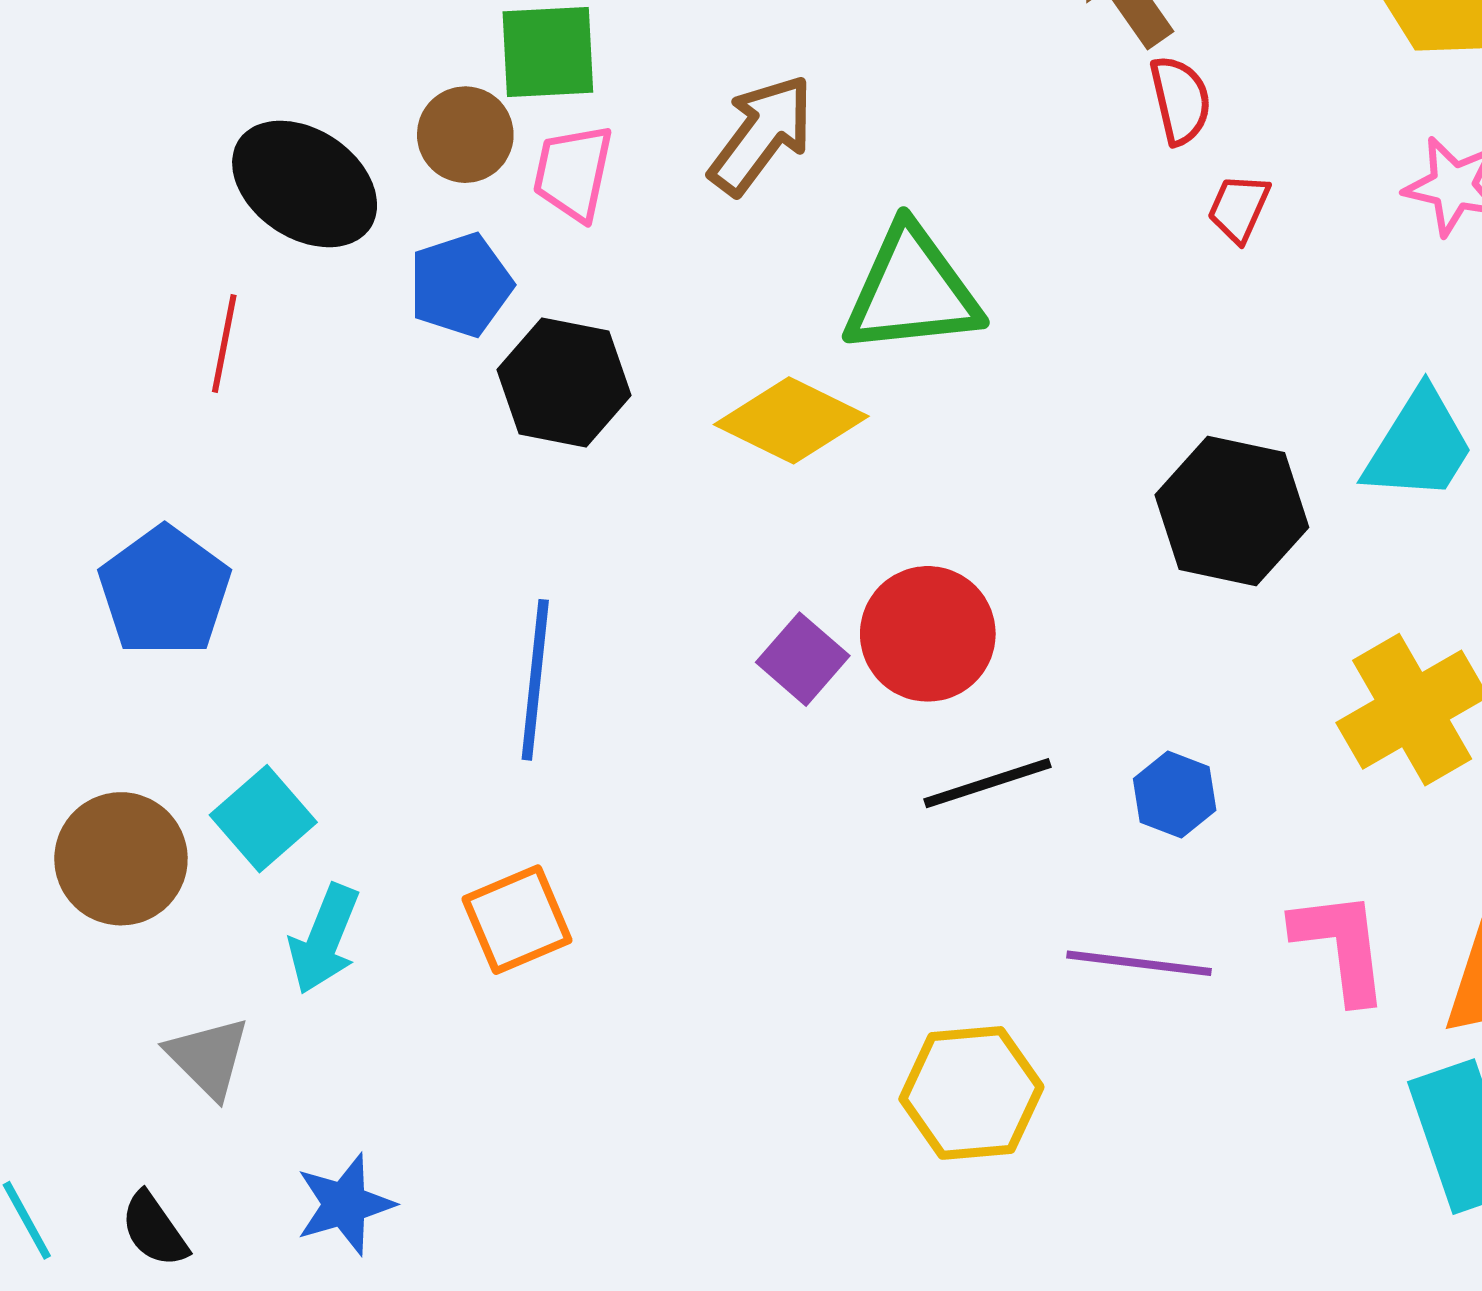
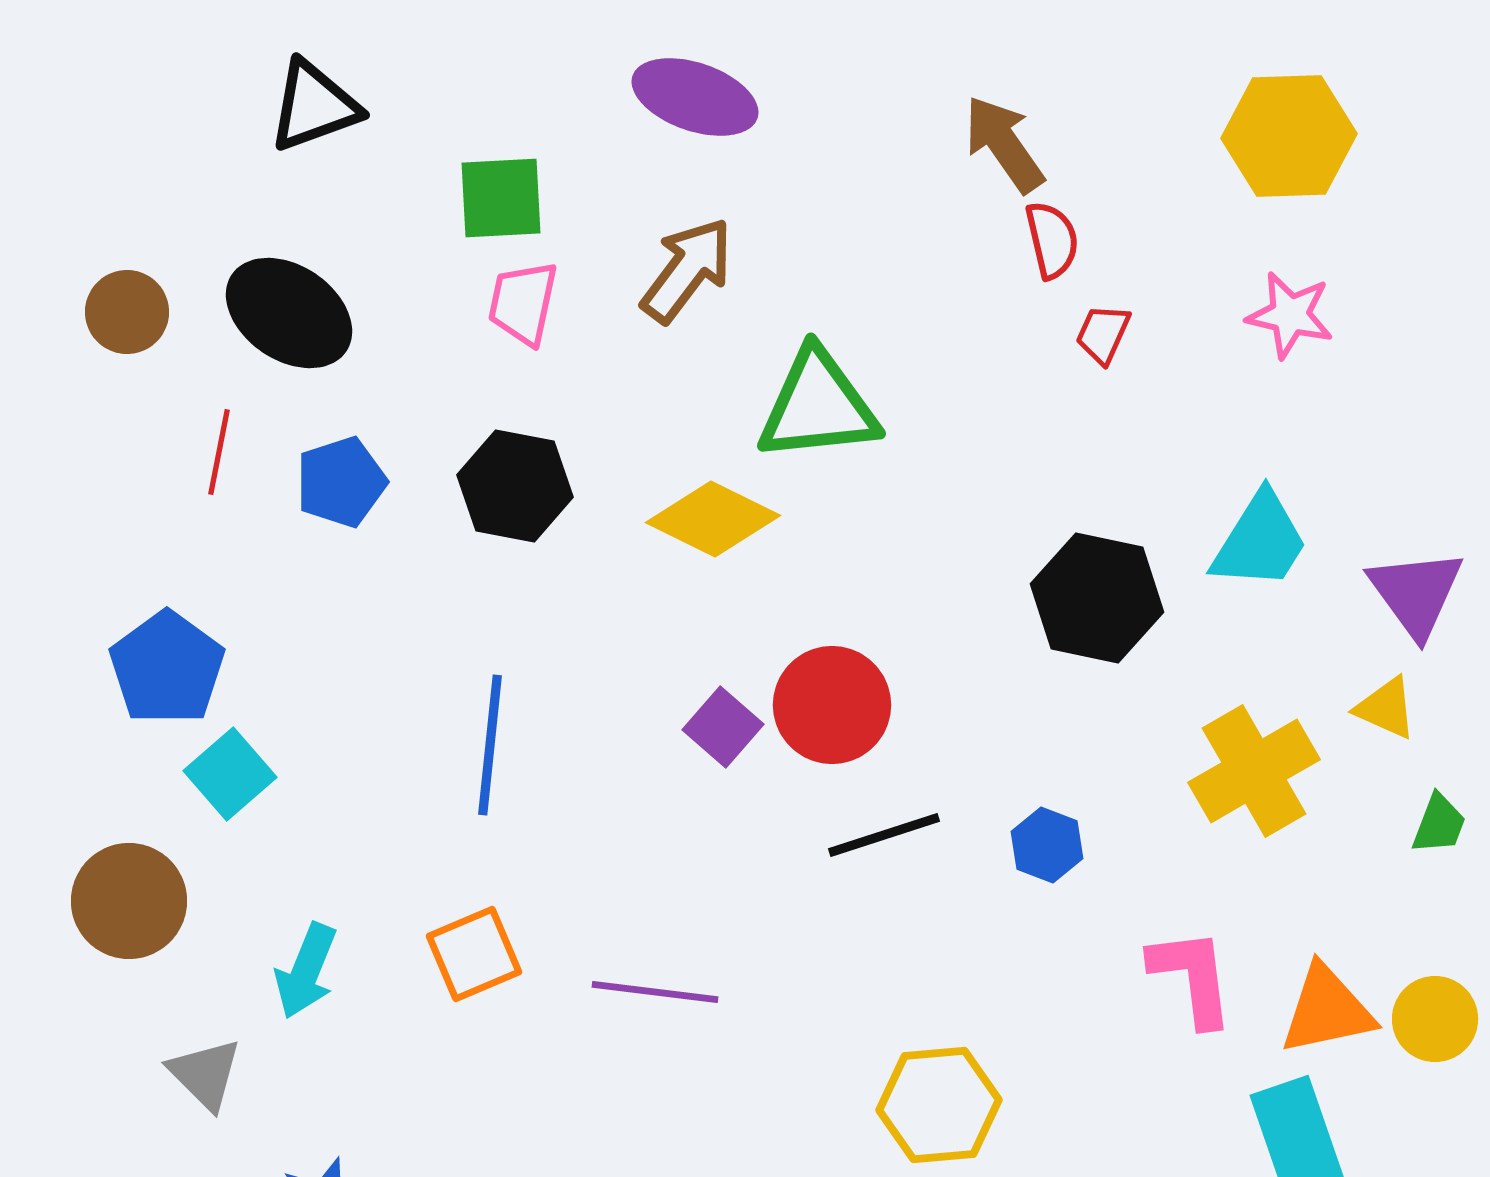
brown circle: (465, 135) -> (127, 312), moved
blue pentagon: (461, 285) -> (341, 482), moved
cyan square: (263, 819) -> (230, 774), moved
purple line: (1139, 963) -> (655, 992), moved
yellow hexagon: (971, 1093) -> (939, 1105), moved

